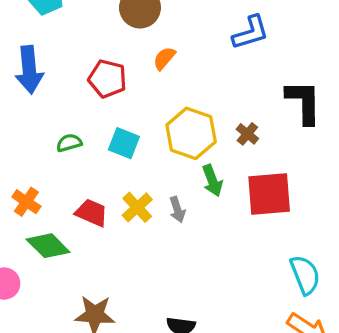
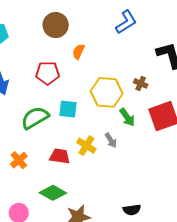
green semicircle: (69, 143) -> (35, 118), size x1.8
orange cross: (26, 202) -> (19, 160), turned 30
green diamond: (48, 246) -> (53, 193), moved

